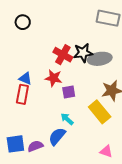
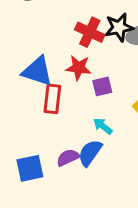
blue triangle: (25, 78) -> (37, 71), size x1.6
red rectangle: (22, 94) -> (52, 99), moved
purple semicircle: (35, 146) -> (68, 157), moved

